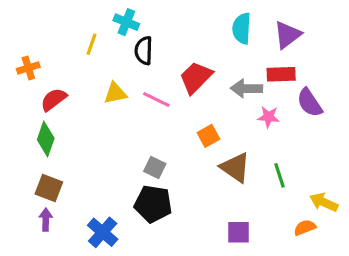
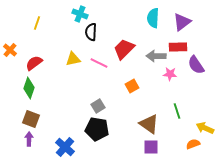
yellow line: (92, 44) -> (37, 23), moved
orange cross: (28, 68) -> (10, 50), moved, turned -32
gray square: (155, 167) -> (98, 106), turned 32
brown triangle: (235, 167) -> (149, 124), moved

